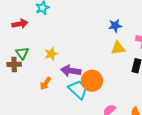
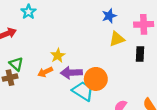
yellow star: (51, 54) -> (58, 56), moved
orange arrow: (45, 83) -> (45, 72), moved, turned 40

